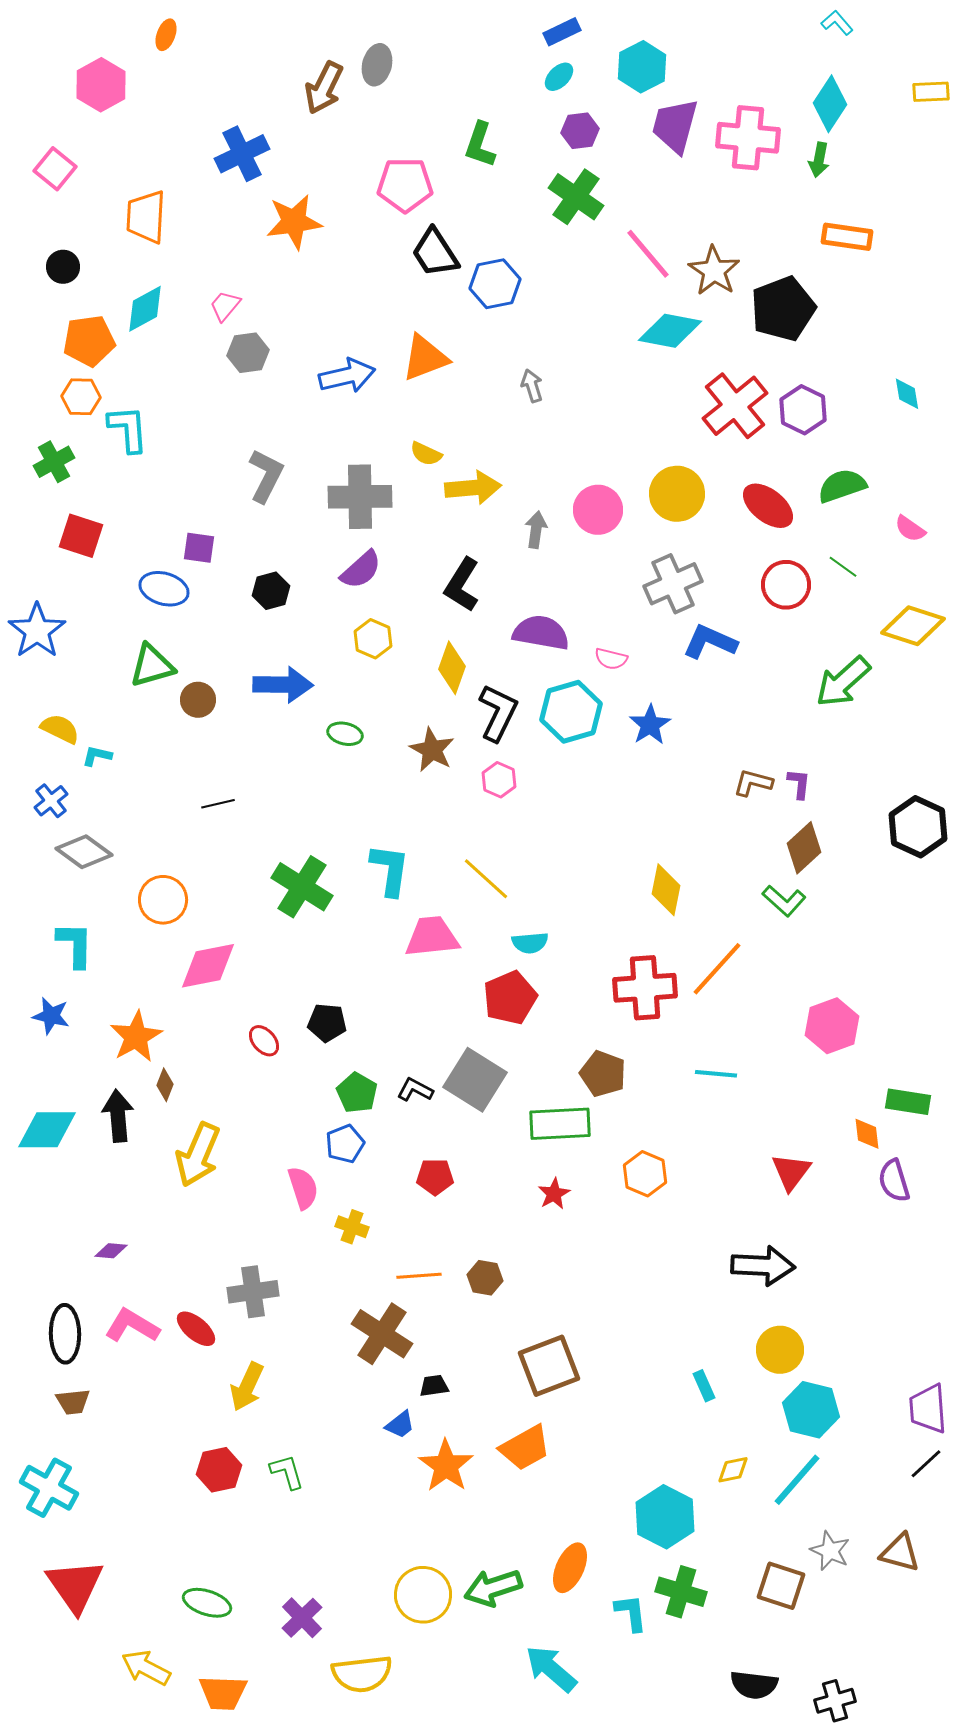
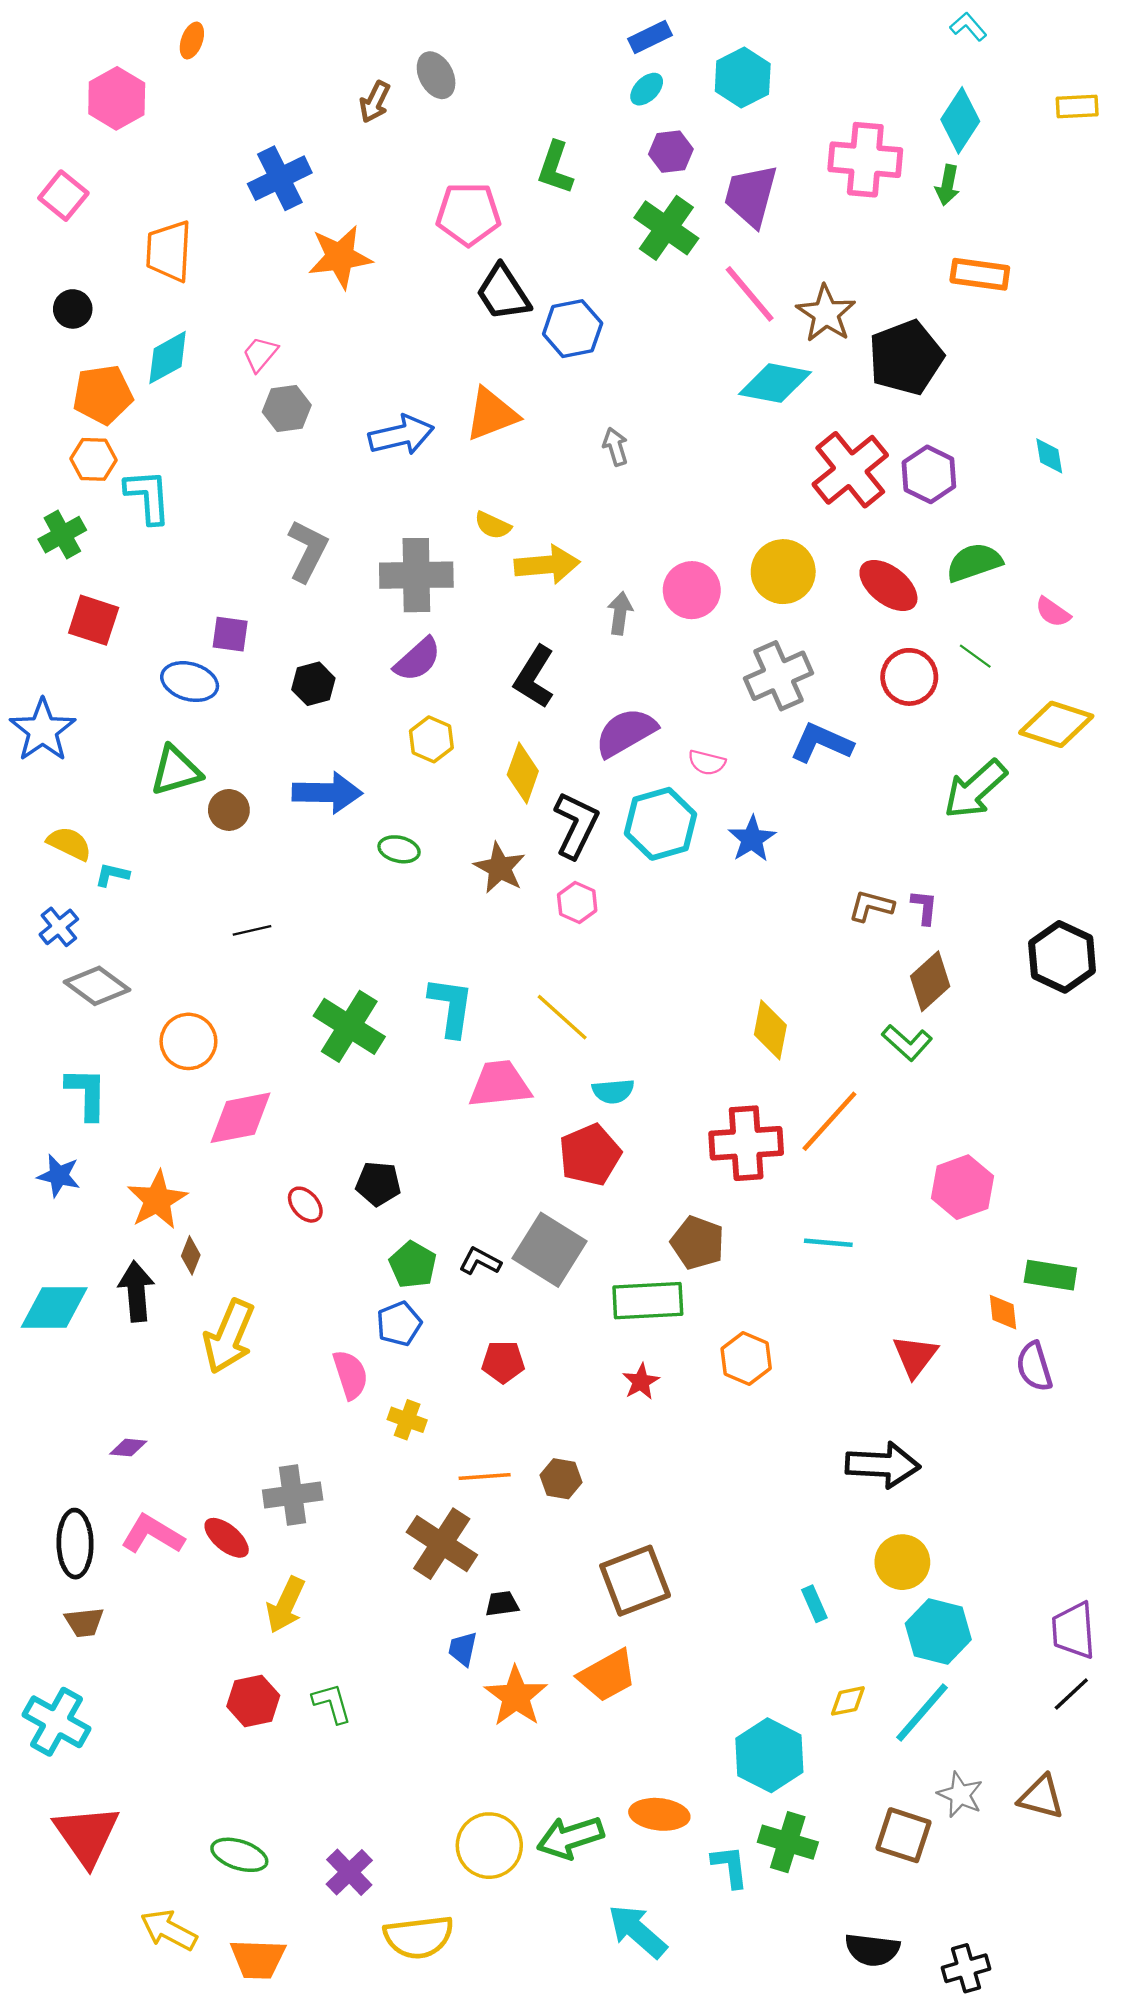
gray ellipse: (377, 65) -> (436, 75), turned -42
brown arrow: (324, 88) -> (375, 102), size x0.7
purple trapezoid: (675, 126) -> (751, 196), moved
purple semicircle: (541, 633) -> (626, 732), turned -40
blue trapezoid: (400, 1425) -> (463, 1649), turned 140
orange ellipse: (570, 1568) -> (659, 1814), turned 72

